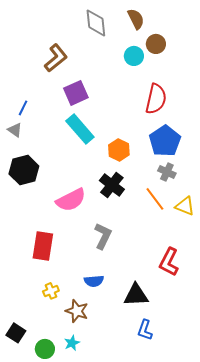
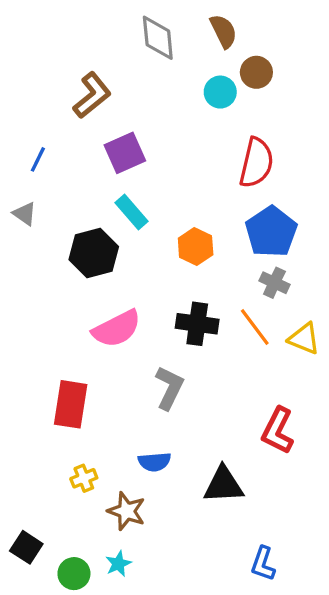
blue line: (23, 108) -> (38, 159), moved
cyan rectangle: (80, 129) -> (131, 212), size x0.7
black hexagon: (24, 170) -> (94, 253), moved
black cross: (112, 185) -> (197, 324), moved, turned -30
blue L-shape: (145, 330) -> (263, 564), moved

